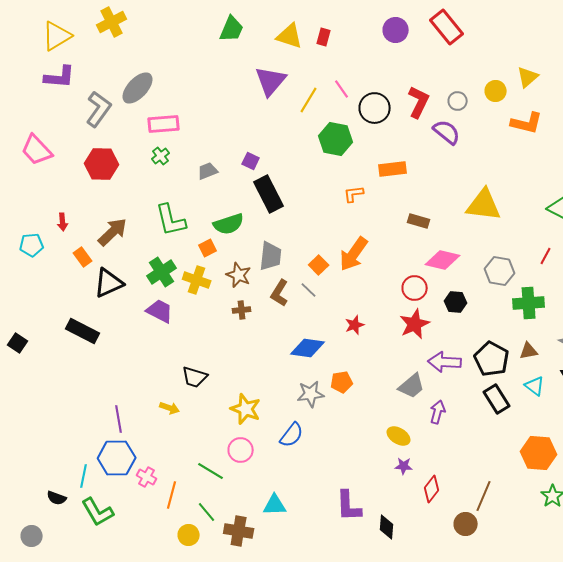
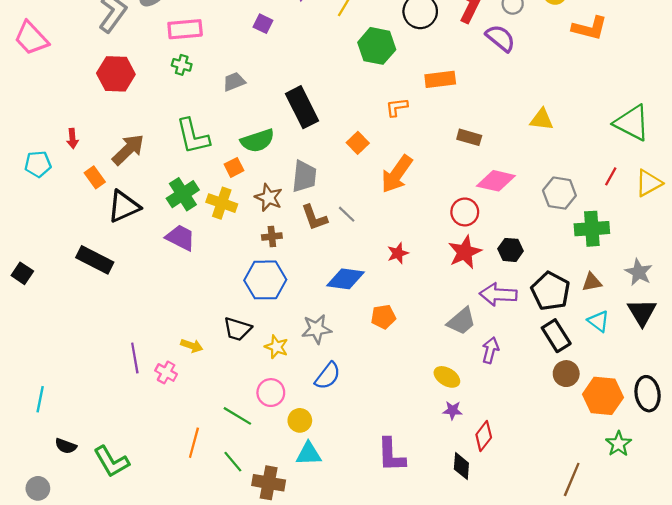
pink trapezoid: (37, 150) -> (31, 38), moved
green cross: (161, 156) -> (182, 65), turned -36
purple square: (251, 161) -> (263, 24), moved
yellow triangle: (484, 205) -> (542, 119), size x0.6
orange square: (319, 265) -> (358, 143), moved
brown L-shape: (280, 293) -> (314, 218), turned -52
black hexagon: (456, 302) -> (510, 250), moved
black trapezoid: (195, 377) -> (237, 329), moved
gray star: (311, 394) -> (317, 329), moved
yellow star: (246, 409) -> (276, 347), size x0.7
blue hexagon: (117, 458) -> (265, 280), moved
cyan line: (84, 476) -> (40, 399), moved
pink cross: (147, 477) -> (166, 372), moved
brown line: (484, 496) -> (572, 479), moved
brown circle: (466, 524) -> (566, 374), moved
black diamond: (387, 527) -> (461, 466), moved
yellow circle: (189, 535) -> (300, 420), moved

